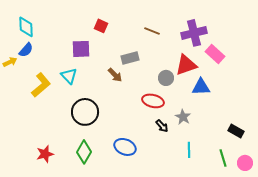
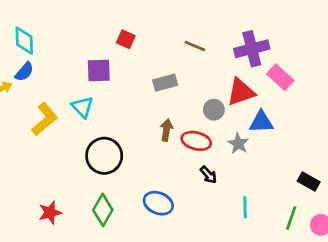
brown arrow: (115, 75) -> (166, 130), moved, turned -126
gray star: (183, 117) -> (238, 144), moved
green line: (223, 158) -> (291, 218), turned 36

